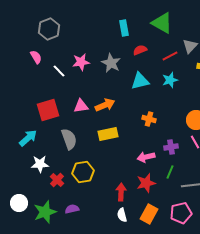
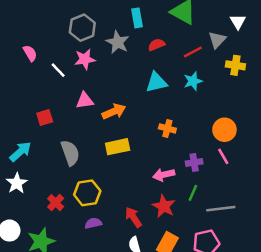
gray hexagon: (49, 29) -> (82, 28), moved
gray star: (111, 63) -> (118, 42), moved
pink triangle: (81, 106) -> (85, 101), moved
red square: (48, 110) -> (45, 118), size x0.6
white star: (40, 164) -> (17, 183), moved, turned -30
red star: (146, 183) -> (164, 206), turned -30
red arrow: (121, 192) -> (133, 217), turned -36
purple semicircle: (72, 209) -> (93, 223), moved

